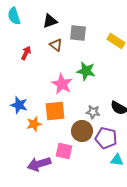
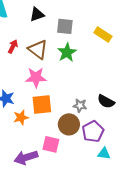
brown triangle: (56, 45) -> (38, 49), moved, size x1.5
green star: (86, 71) -> (67, 52), moved, turned 30
pink star: (62, 84) -> (36, 77), moved, turned -30
purple pentagon: (106, 138) -> (93, 131), turned 30

